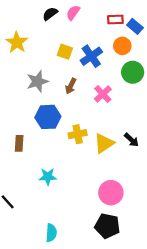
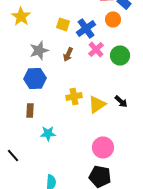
green circle: (133, 72) -> (120, 55), moved
pink cross: (103, 94) -> (96, 49), moved
blue hexagon: (48, 117) -> (35, 78), moved
brown rectangle: (19, 143) -> (30, 110), moved

